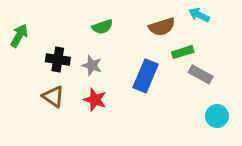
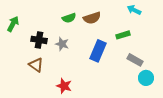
brown semicircle: (162, 27) -> (92, 18), moved
gray rectangle: (201, 74) -> (135, 60), moved
red star: (95, 100) -> (64, 86), moved

